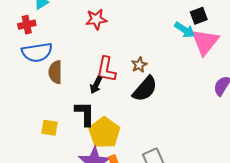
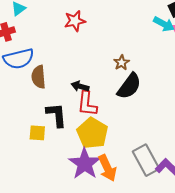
red L-shape: (106, 69) -> (87, 104), moved
black arrow: (96, 85) -> (80, 86), turned 84
black L-shape: (85, 114) -> (56, 115), moved

